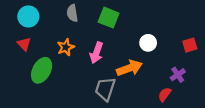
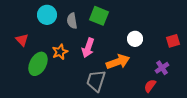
gray semicircle: (72, 13) -> (72, 21), moved
cyan circle: (28, 16) -> (47, 15), moved
orange star: (66, 47) -> (60, 52), moved

